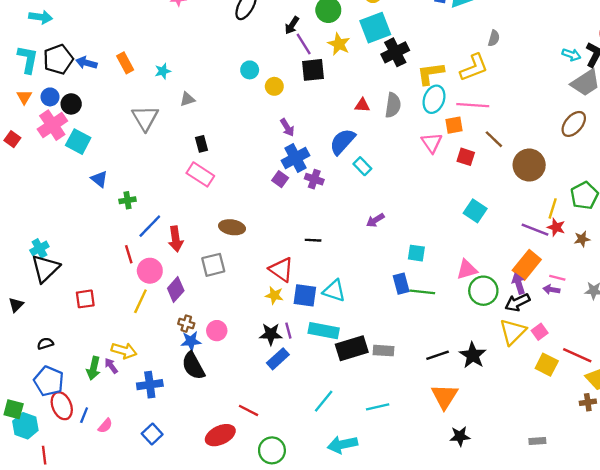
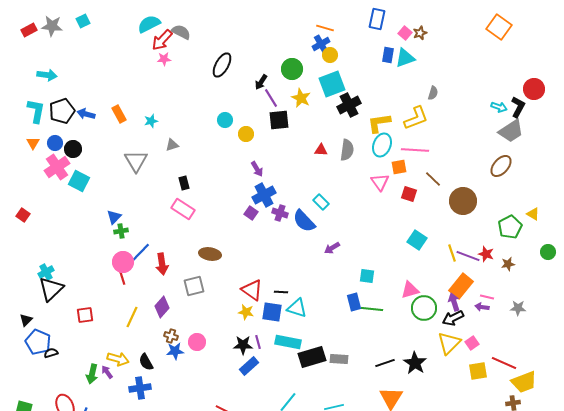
red square: (12, 139) -> (23, 215), moved
blue semicircle: (342, 142) -> (304, 221), moved, turned -85
blue triangle: (99, 179) -> (114, 217), moved, turned 35
yellow line: (553, 208) -> (452, 253), moved, turned -36
black line: (313, 240) -> (281, 292), moved
pink circle: (150, 271) -> (123, 262), moved
yellow square: (547, 365) -> (478, 371), turned -36
black semicircle: (193, 366) -> (146, 362), moved, size x0.7
blue pentagon: (49, 381) -> (38, 342), moved

